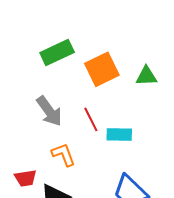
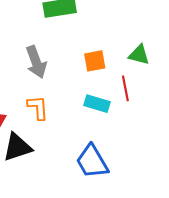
orange square: (102, 69) -> (95, 61), moved, size x0.7
red line: (91, 119) -> (125, 88), moved

